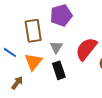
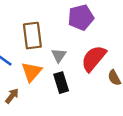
purple pentagon: (61, 15) -> (81, 17), moved

